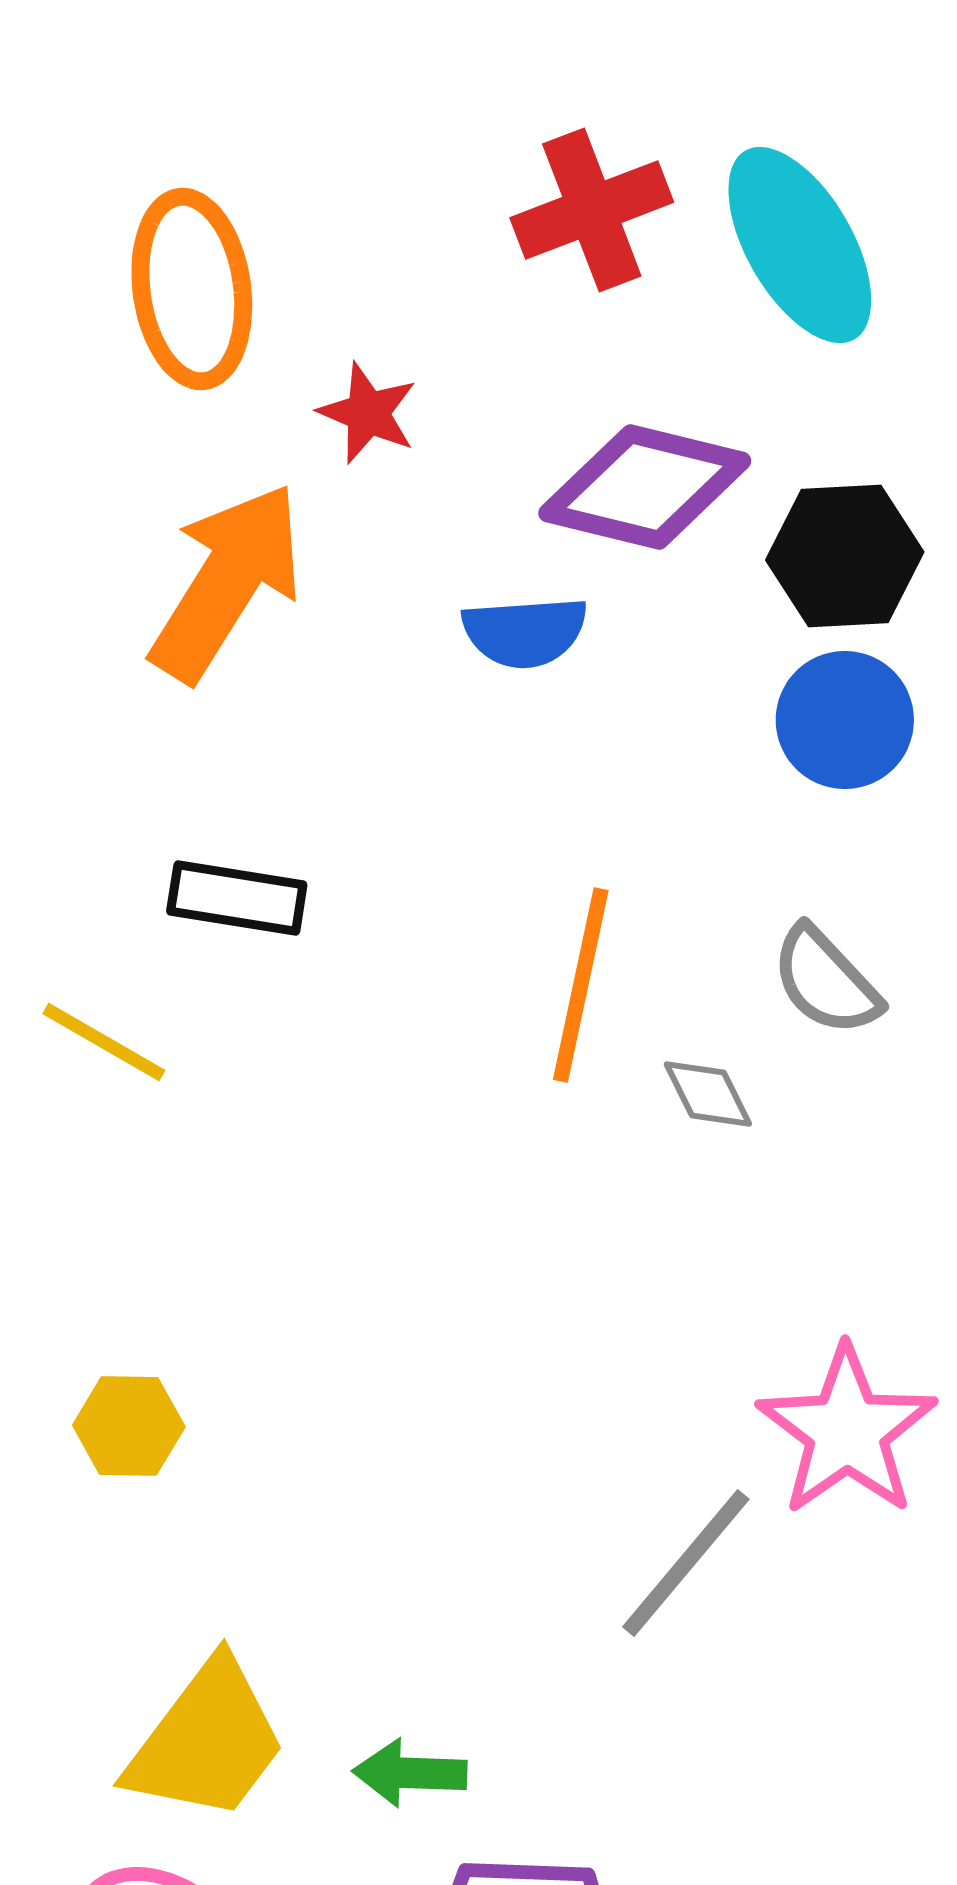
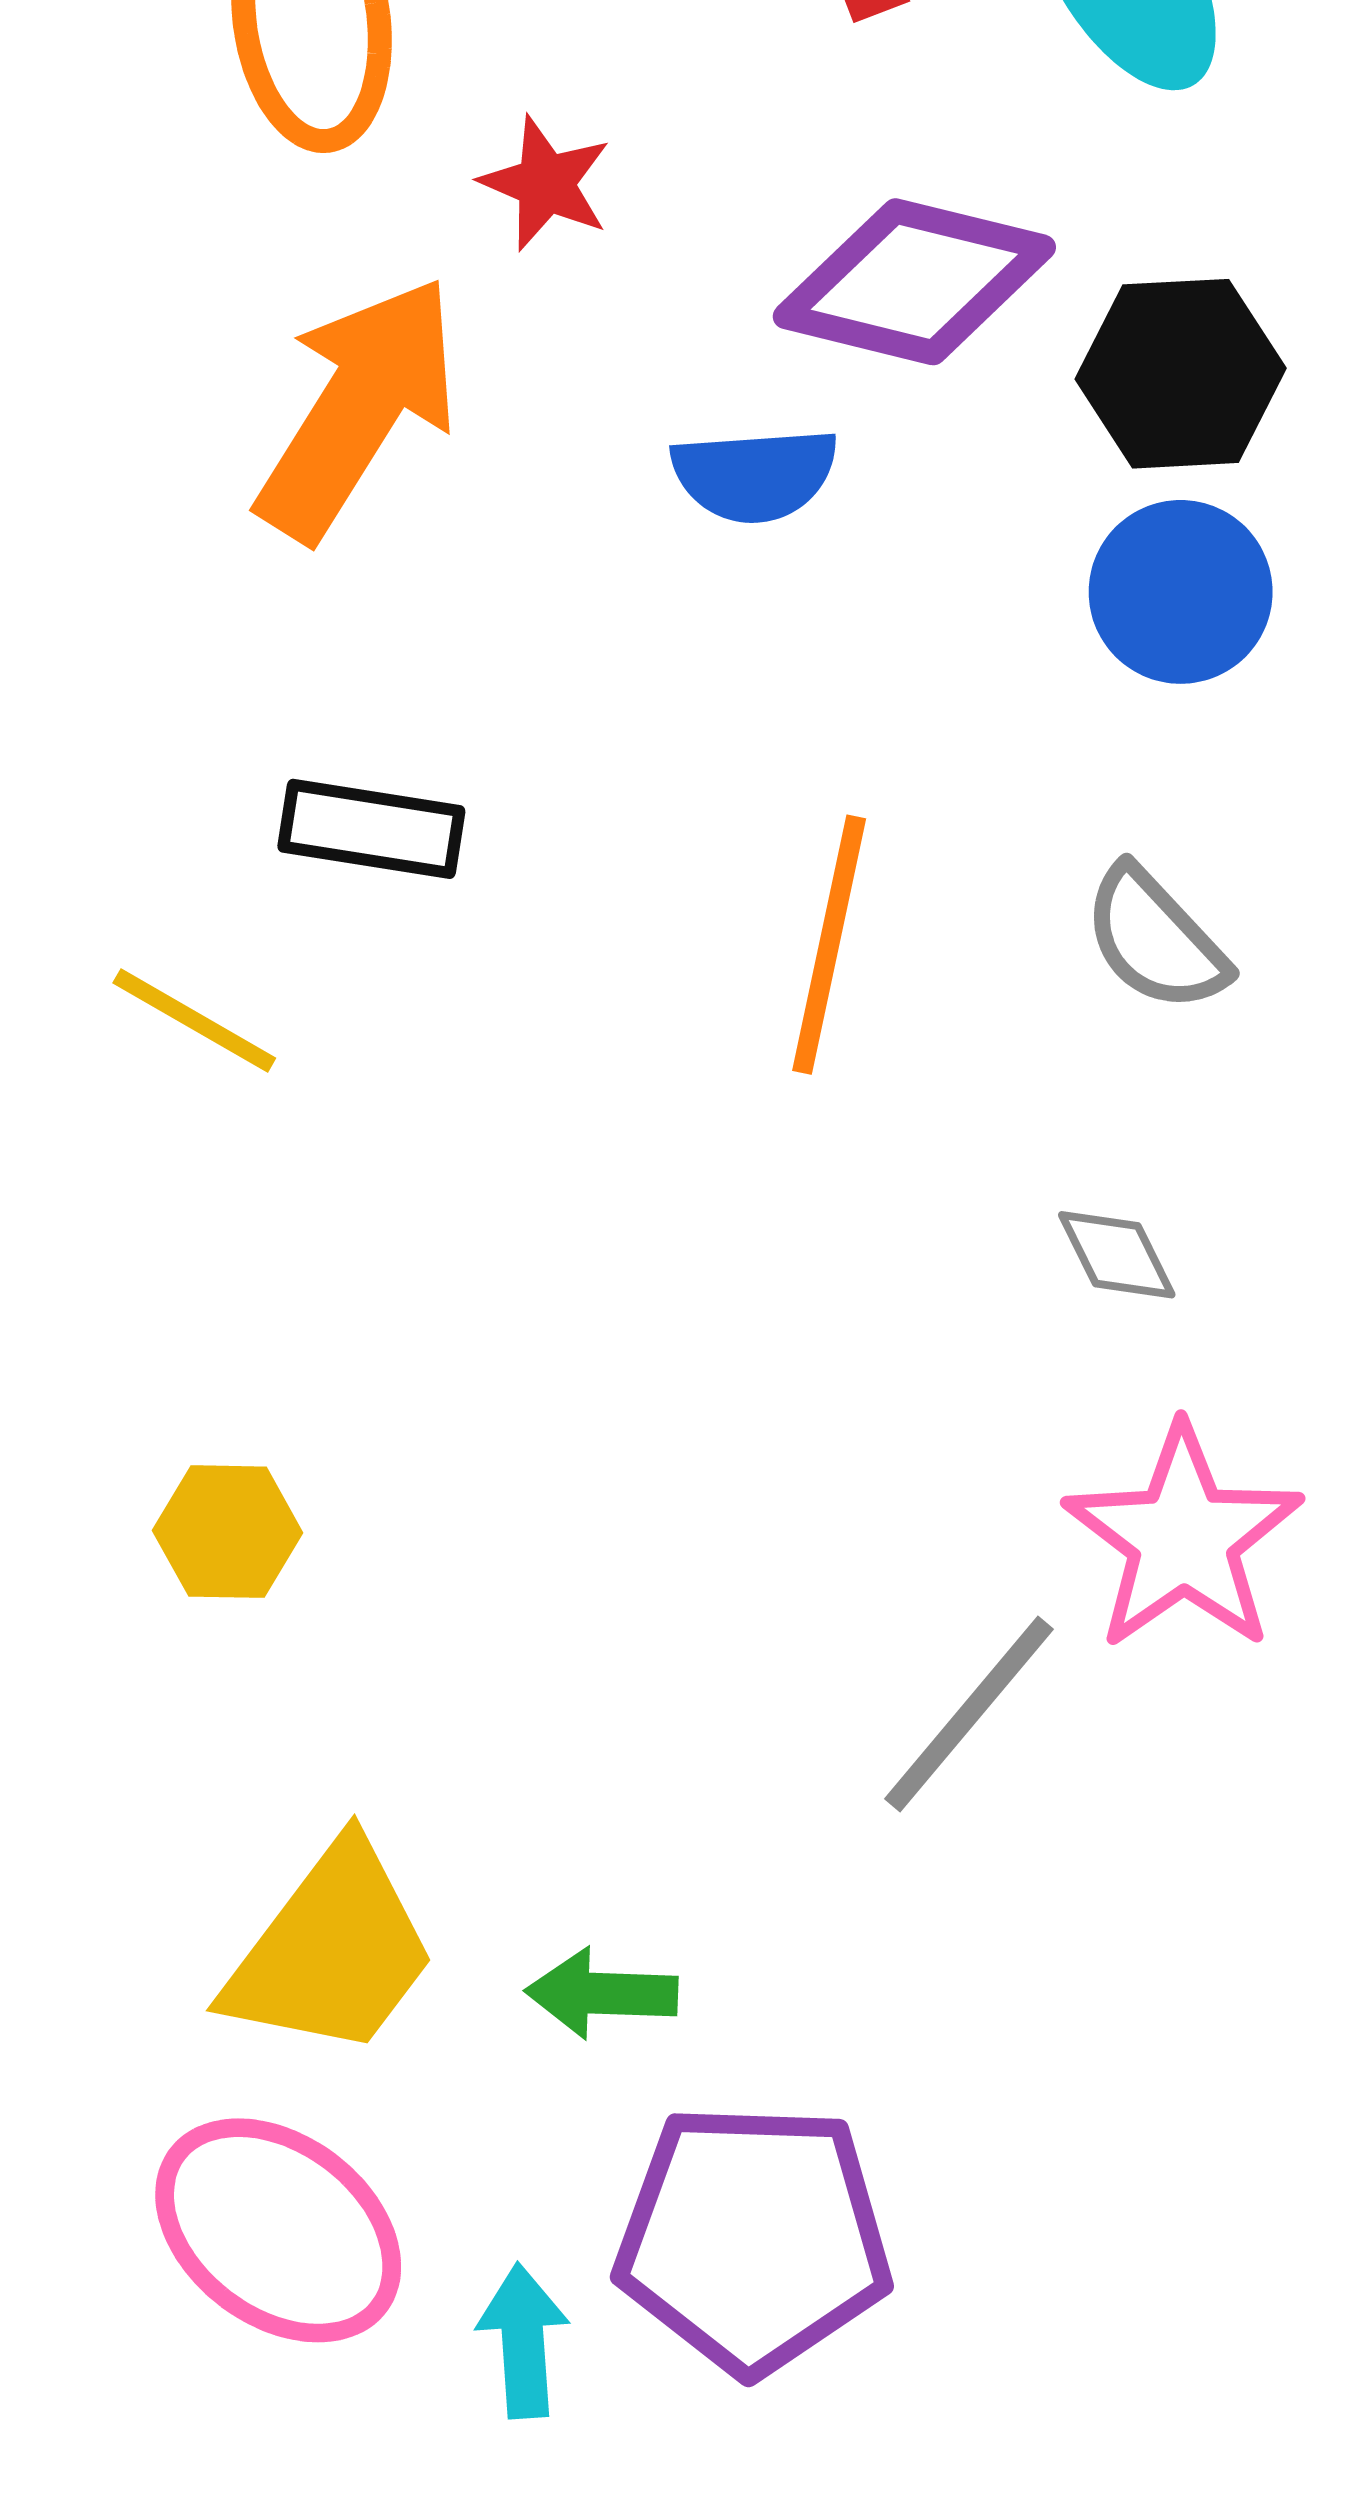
gray diamond: (708, 1094) -> (1117, 1255), moved

